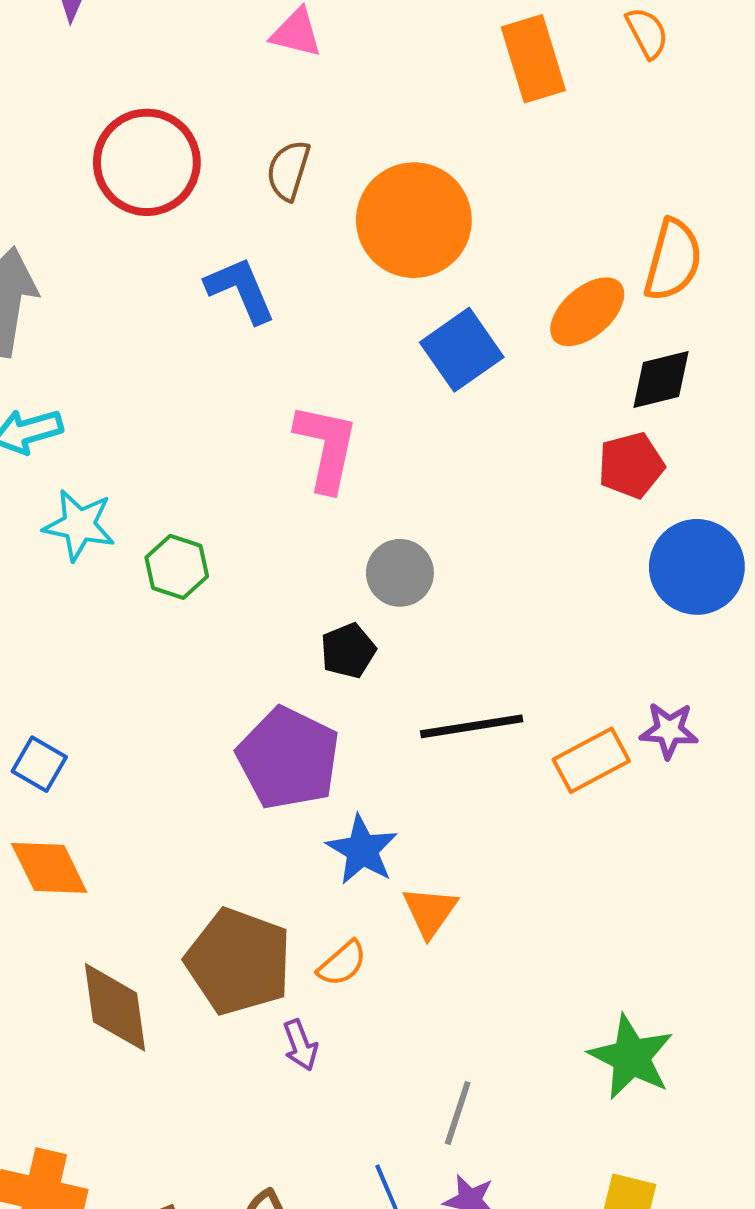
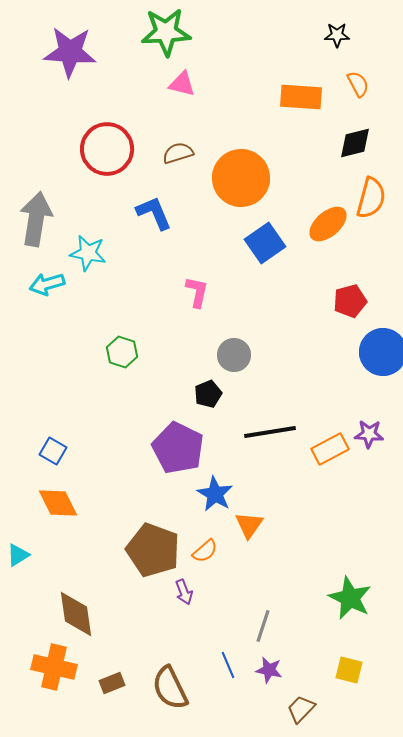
orange rectangle: (533, 59) -> (301, 97), turned -69
brown semicircle: (288, 170) -> (178, 153), turned 56
black diamond: (661, 380) -> (355, 143), moved
pink L-shape: (326, 447) -> (197, 292), size x0.7
cyan star: (79, 525) -> (88, 253), moved
brown diamond: (115, 1007) -> (76, 614), moved

